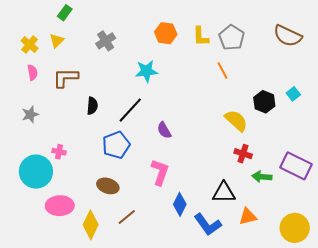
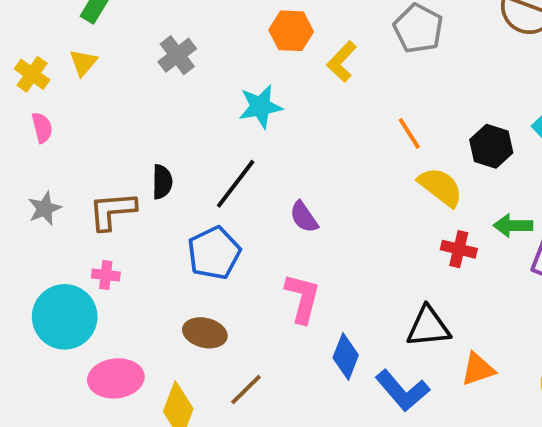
yellow L-shape: (201, 36) -> (342, 62), moved, turned 50
orange line: (222, 71) -> (409, 133), moved
brown L-shape: (65, 78) -> (112, 211), moved
green arrow: (262, 177) -> (513, 226), moved

